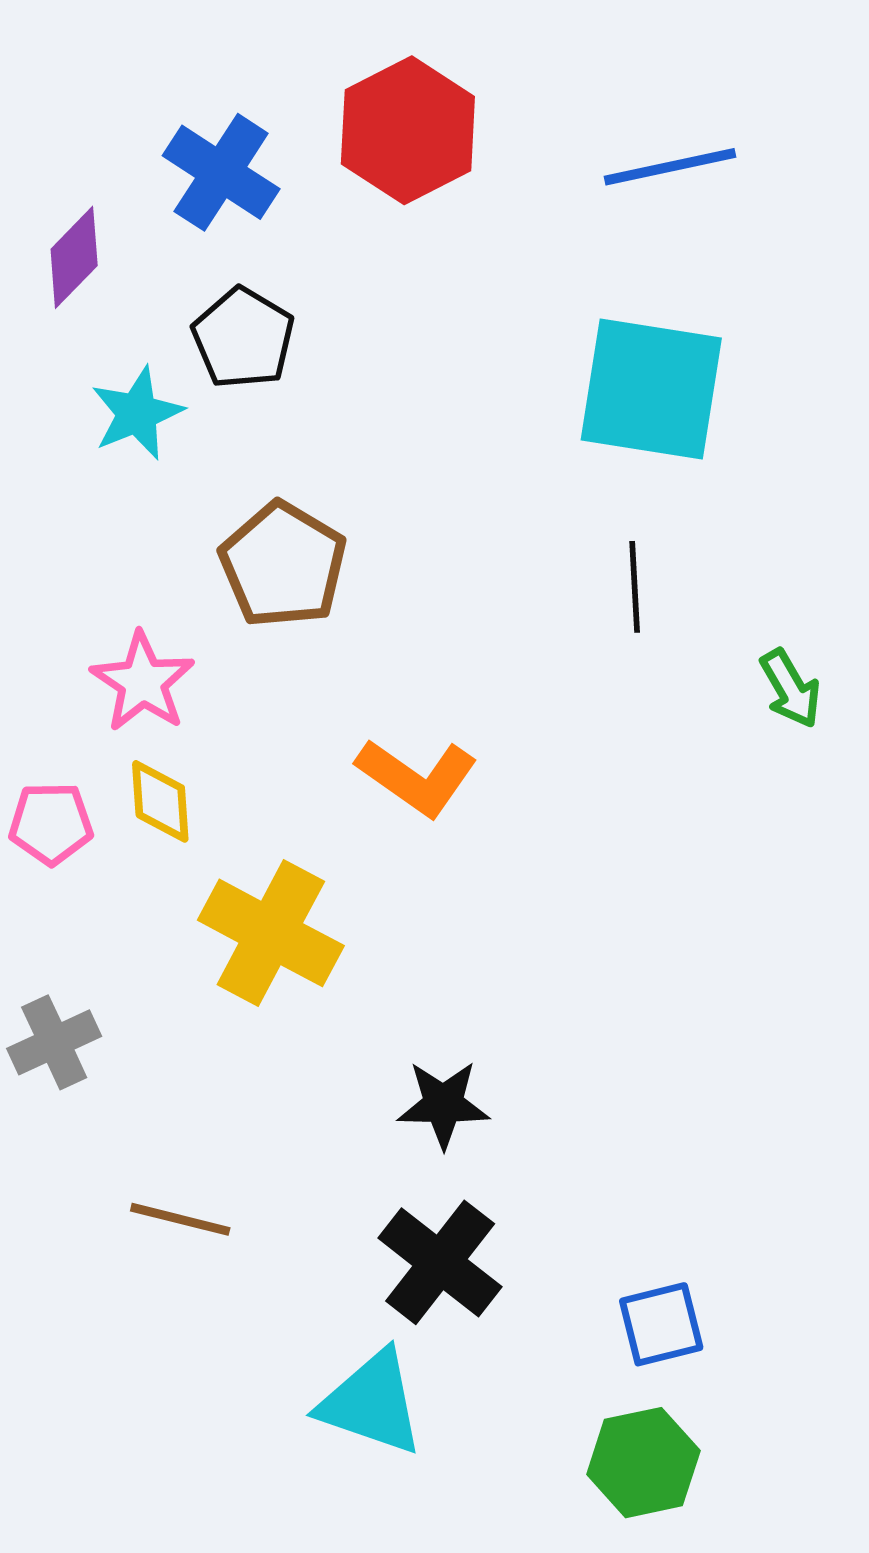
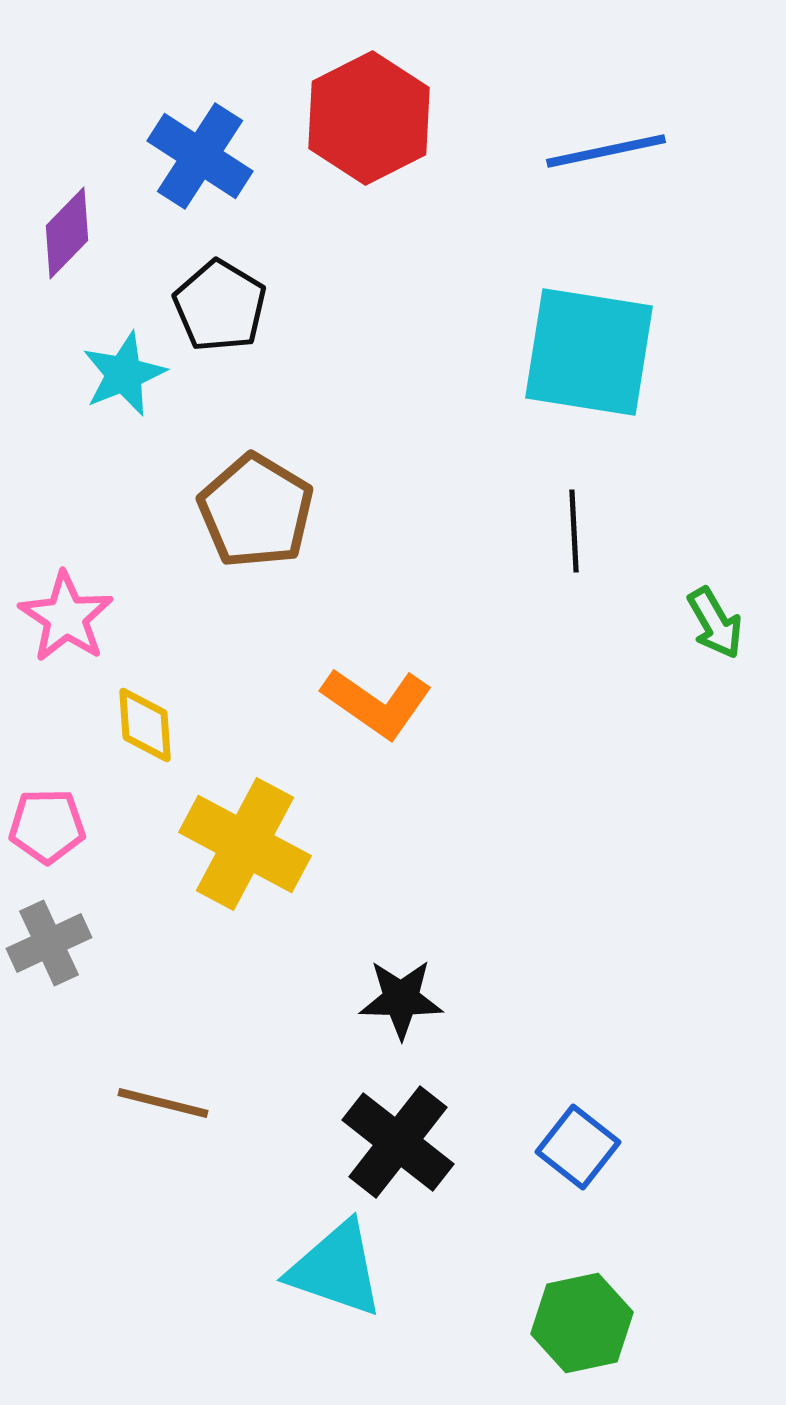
pink star: (143, 682) -> (66, 617), moved
pink pentagon: (51, 823) -> (47, 826), moved
blue square: (661, 1324) -> (578, 1147), moved, turned -38

